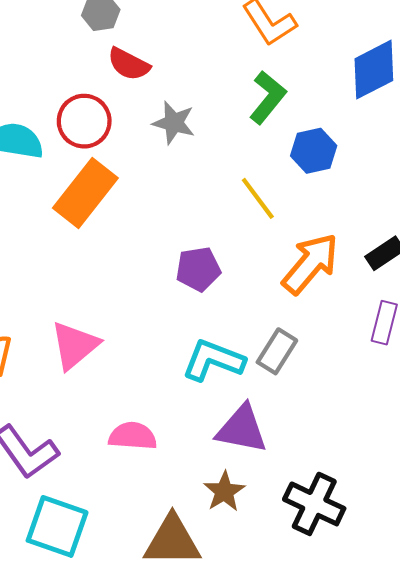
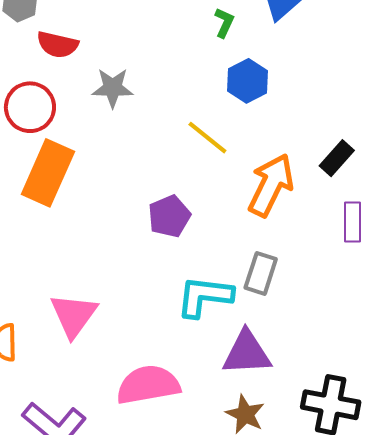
green L-shape: (268, 97) -> (224, 23), moved, size x0.6
pink semicircle: (133, 436) -> (148, 385), size x1.4

